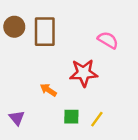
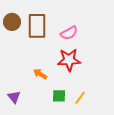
pink semicircle: (108, 40) -> (69, 33), moved, turned 120

